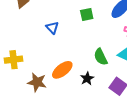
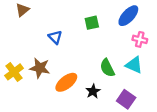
yellow cross: (14, 60) -> (14, 72), turned -30
brown star: (37, 82) -> (40, 68), moved

